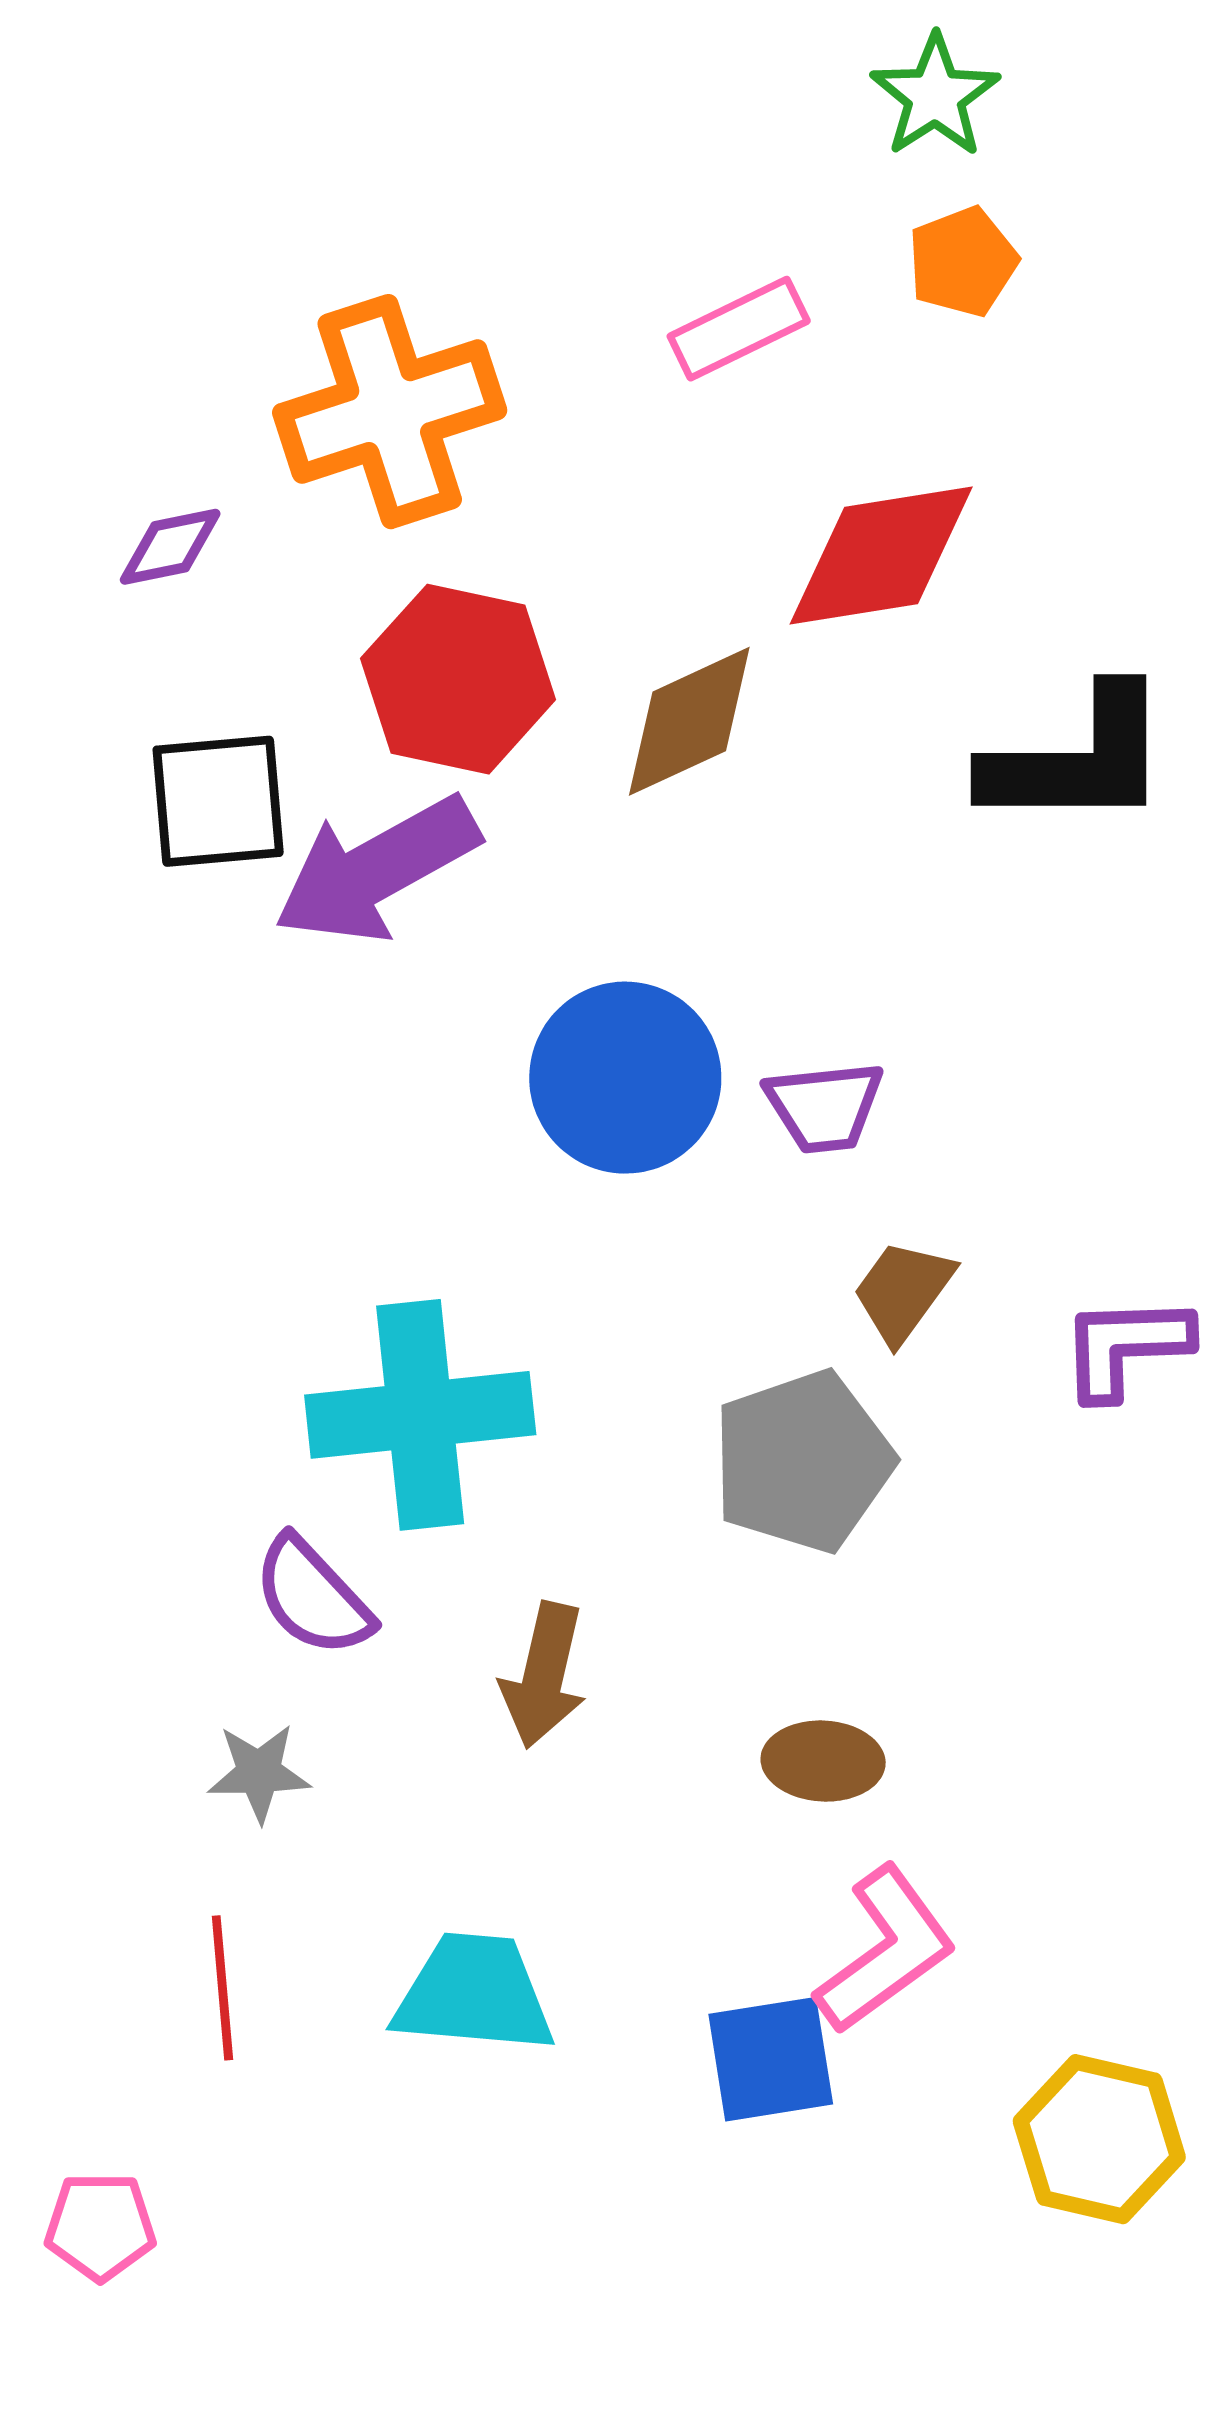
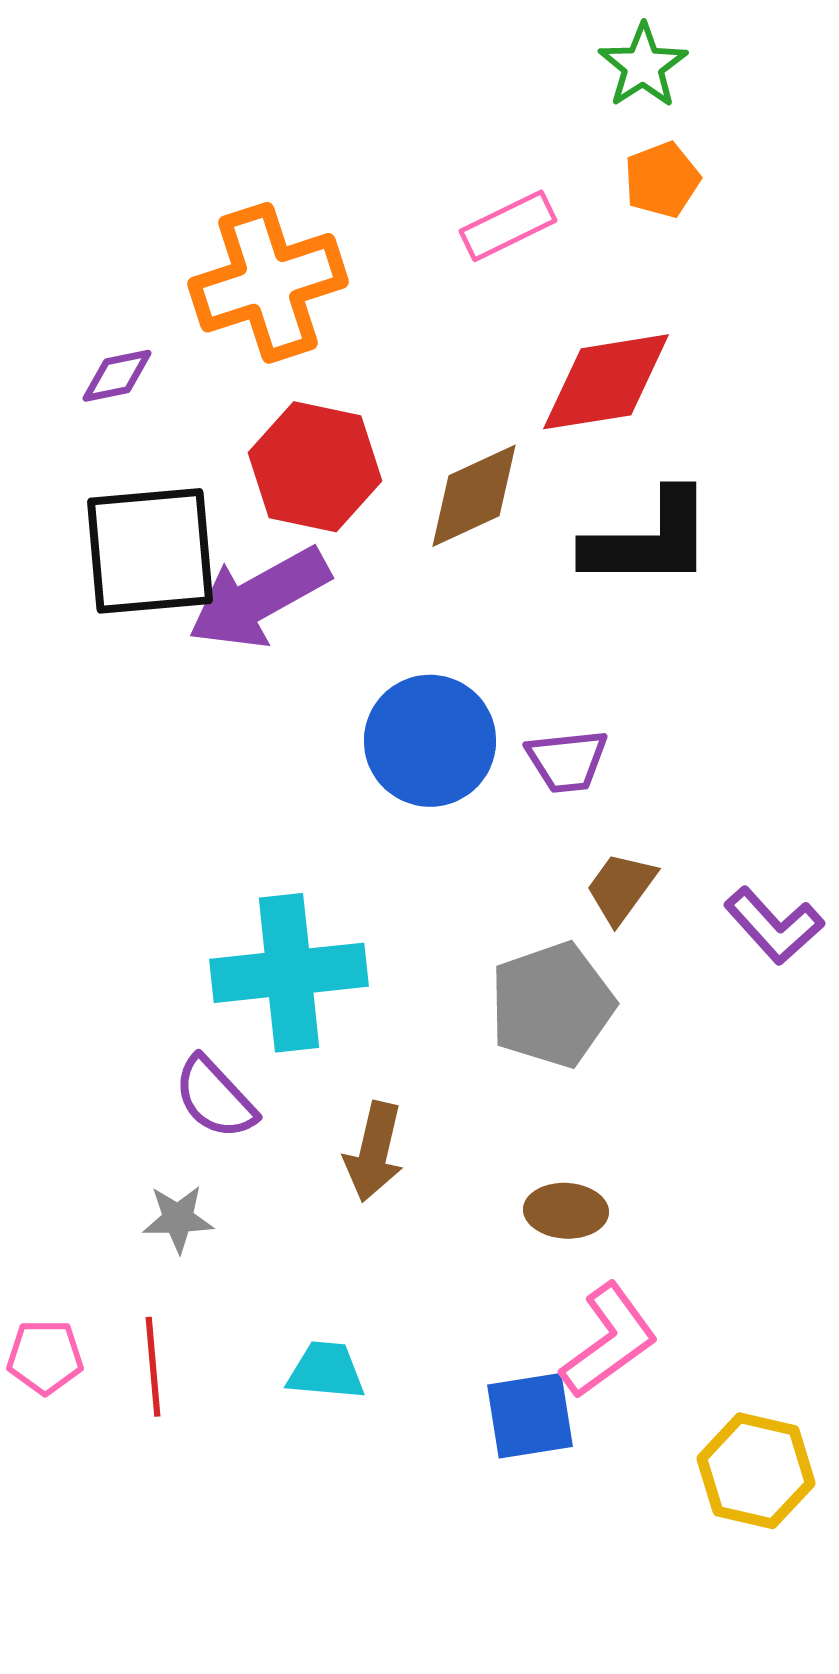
black L-shape: (1078, 759) -> (649, 540), moved
black square: (218, 801) -> (150, 551), size x1.4
purple L-shape: (1126, 1347) -> (774, 926), turned -130
cyan trapezoid: (474, 1994) -> (326, 1371), size x0.7
pink pentagon: (100, 2226) -> (45, 1357), moved

